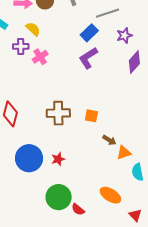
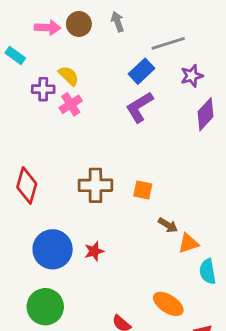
yellow semicircle: (33, 29) -> (69, 76), moved
green circle: (59, 197) -> (45, 307), moved

